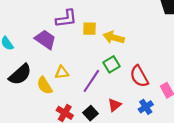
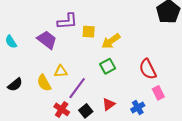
yellow arrow: (114, 37) -> (111, 41), turned -54
black semicircle: (20, 75) -> (15, 85), moved, size x0.7
red semicircle: (139, 76) -> (148, 69), moved
purple line: (91, 81) -> (77, 88), moved

